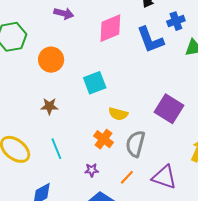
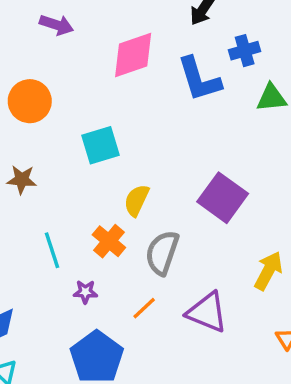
yellow semicircle: (118, 114) -> (137, 200), turned 96
cyan line: (56, 149) -> (52, 250), moved

